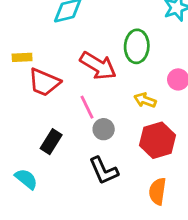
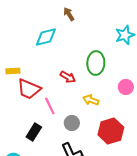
red arrow: (98, 66) -> (68, 77), size x0.6
yellow arrow: (145, 100) -> (91, 100), moved
pink line: (87, 107) -> (50, 106), moved

